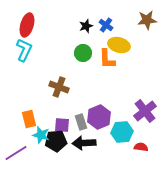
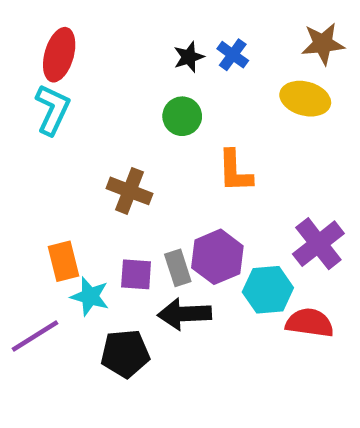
yellow ellipse: (119, 45) -> (305, 99), moved
orange L-shape: (107, 59) -> (235, 171), moved
black pentagon: (56, 141) -> (125, 354), moved
red semicircle: (141, 147) -> (310, 323), size x1.5

